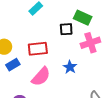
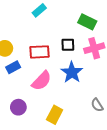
black square: (66, 29) -> (68, 45), moved
blue star: (70, 67) -> (72, 72), size x1.5

